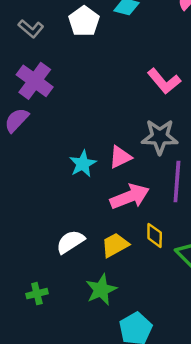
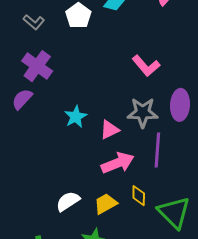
cyan star: (83, 164) -> (76, 117), moved

